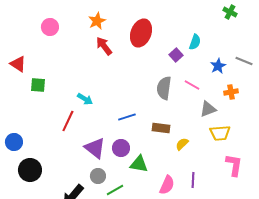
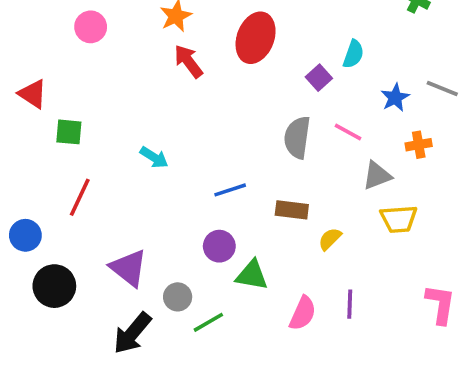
red line: (68, 121) -> (80, 197), moved
purple triangle: (95, 148) -> (129, 268), moved
pink L-shape: (234, 165) -> (440, 304), moved

